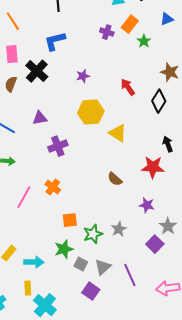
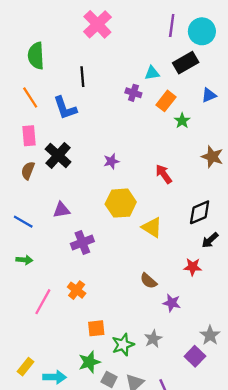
purple cross: (107, 32) -> (133, 93), moved
blue L-shape: (55, 41) -> (65, 108), moved, turned -95
black diamond: (159, 101) -> (200, 212), moved, turned 35
black arrow: (168, 144) -> (210, 240), turned -112
red star: (153, 167) -> (193, 267), size x0.7
purple star: (147, 205) -> (172, 303), moved

